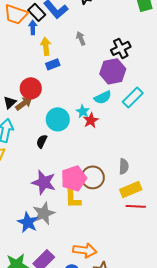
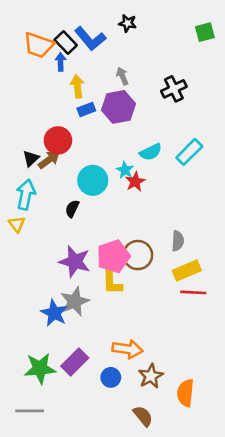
purple hexagon: (113, 71) -> (119, 107), moved

